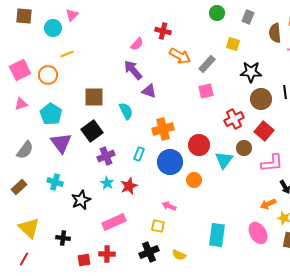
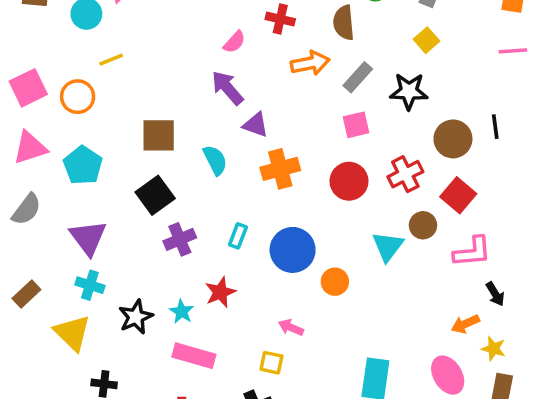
brown semicircle: (275, 33) -> (344, 23), moved
yellow square: (233, 44) -> (427, 40), moved, turned 32
orange arrow: (180, 56) -> (310, 63), turned -40
black star: (251, 72) -> (409, 91), moved
pink triangle: (21, 104) -> (30, 148), size x1.5
orange cross: (163, 129) -> (280, 169), moved
purple triangle: (61, 143) -> (88, 238), moved
red circle: (199, 145) -> (349, 181), moved
gray semicircle: (25, 150) -> (26, 209), moved
cyan star: (107, 183) -> (182, 312), moved
pink rectangle: (114, 222) -> (194, 356), turned 40
yellow triangle: (29, 228) -> (72, 333), moved

